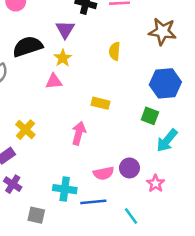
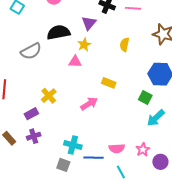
pink arrow: (79, 133) -> (89, 104), turned 36
purple circle: (129, 168) -> (160, 162), moved
pink semicircle: (104, 173) -> (117, 148), moved
purple cross: (13, 184) -> (34, 136), turned 32
gray square: (36, 215) -> (63, 165), moved

